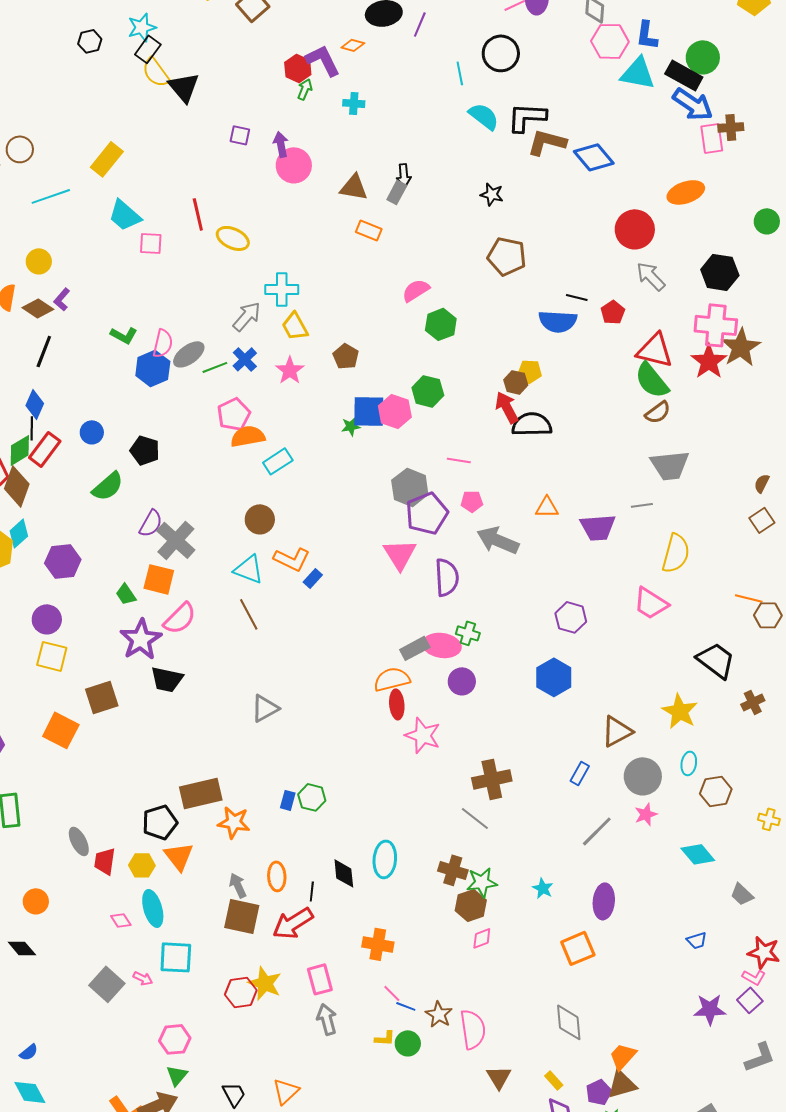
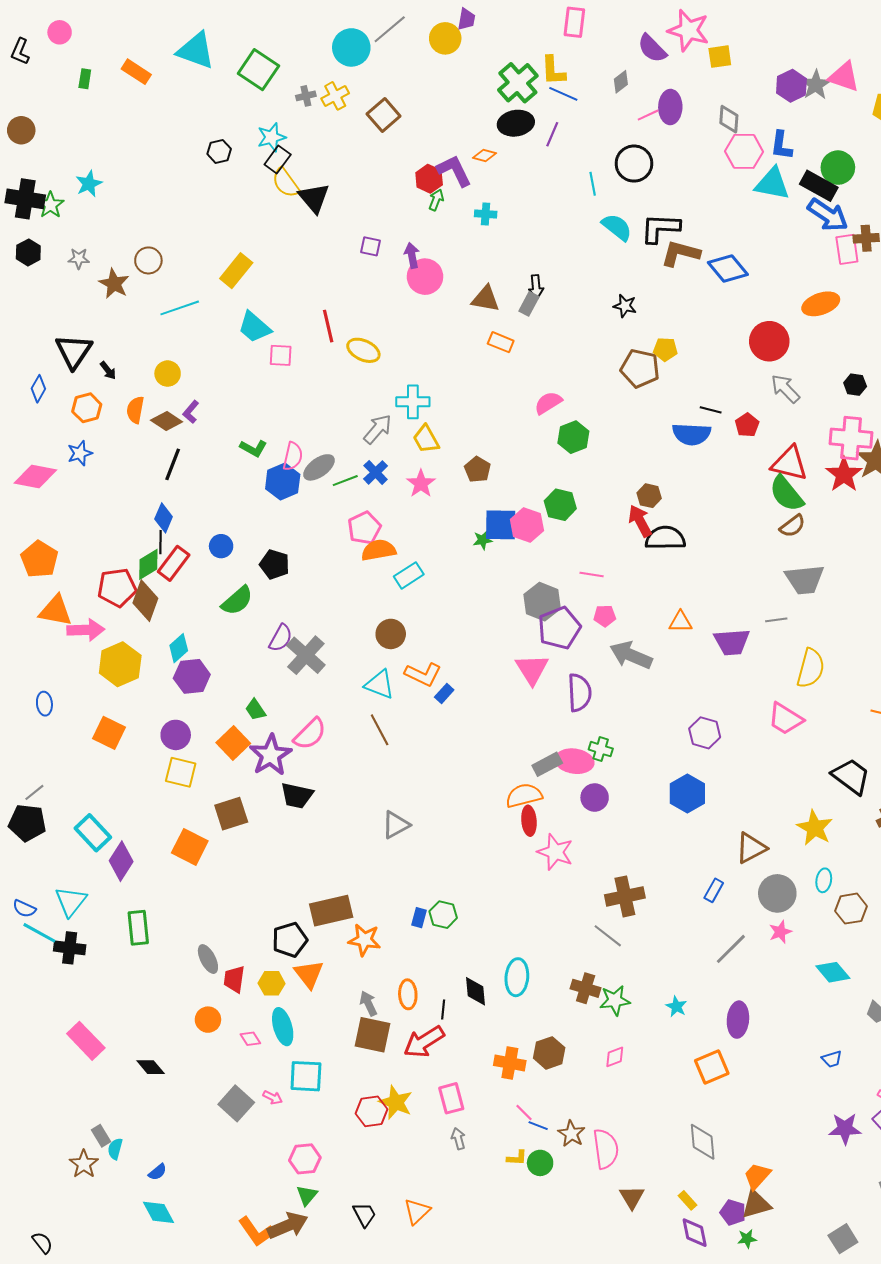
black hexagon: (720, 272) -> (855, 385), size x0.6
yellow pentagon: (530, 371) -> (665, 349), moved
cyan diamond: (19, 533) -> (179, 648), moved
orange square: (159, 579) -> (233, 743), moved, turned 32
orange circle: (36, 901) -> (208, 1020), moved
brown hexagon: (471, 905) -> (549, 1053), moved
gray arrow: (327, 1019) -> (458, 1139), size x0.7
purple pentagon: (599, 1092) -> (733, 1212), turned -30

